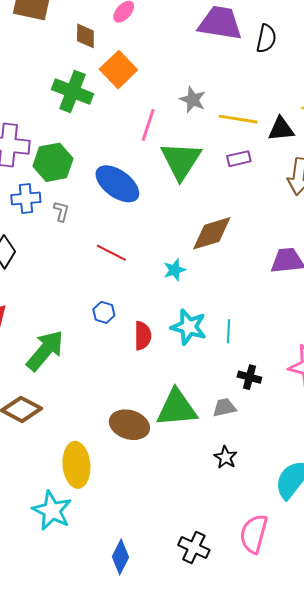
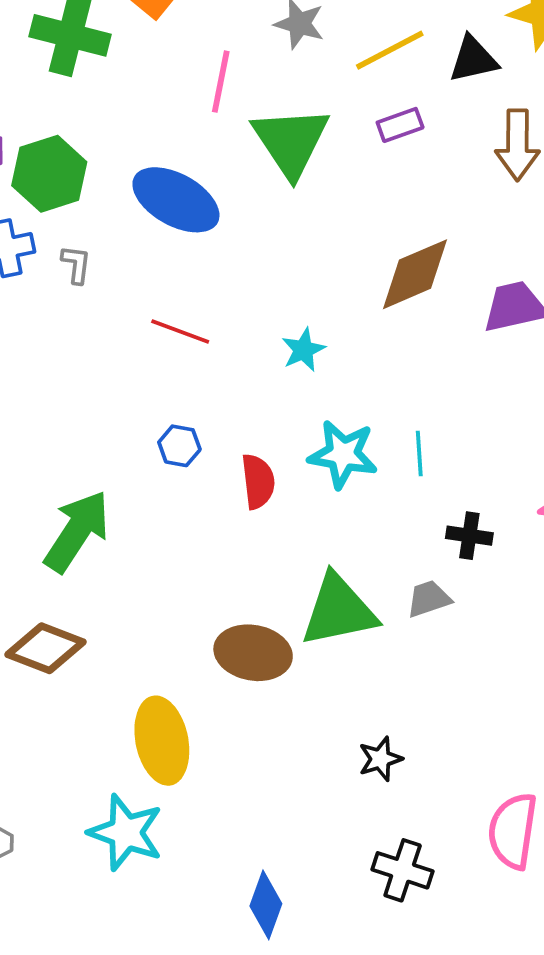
yellow line: (238, 119) -> (390, 50), turned -30
brown diamond: (212, 233) -> (415, 274), moved
black star: (226, 457) -> (380, 759), moved, turned 30

